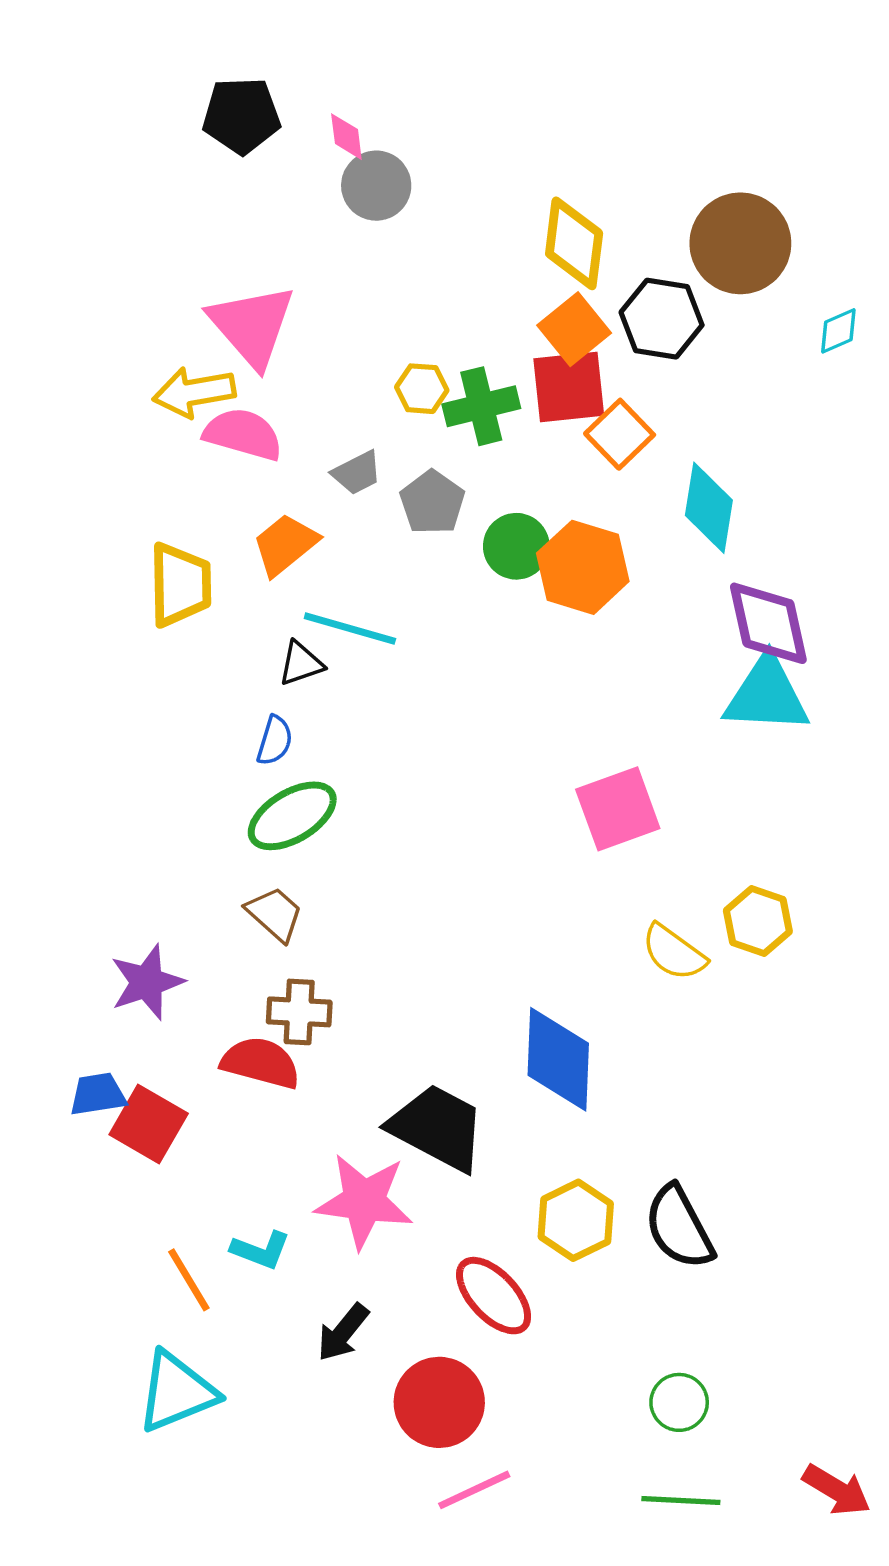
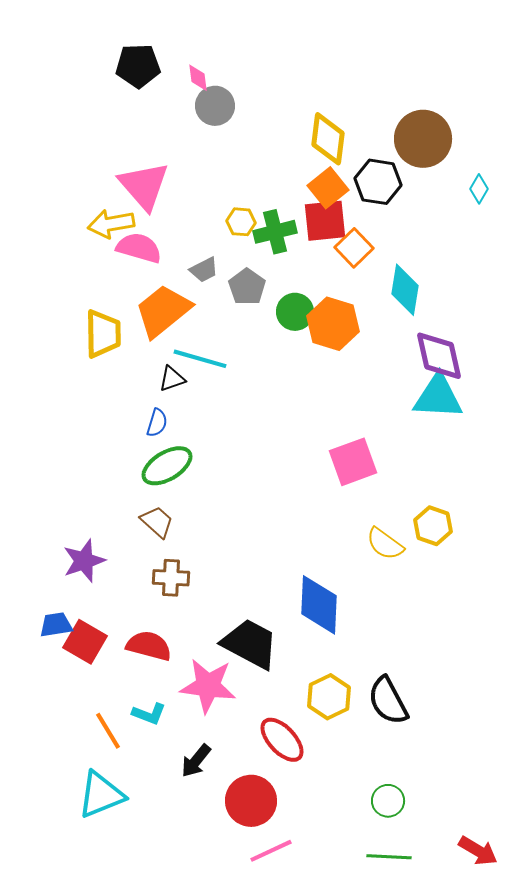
cyan diamond: (838, 331) -> (479, 189), turned -36
orange trapezoid: (285, 545) -> (163, 311), size x1.5
red semicircle: (261, 1063) -> (149, 646), moved

